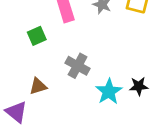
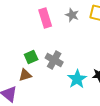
green square: (37, 36) -> (31, 57), moved

